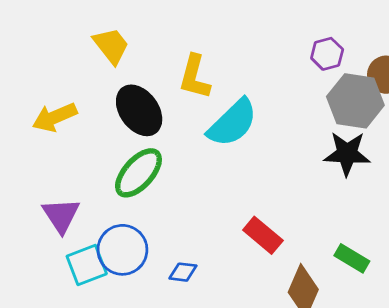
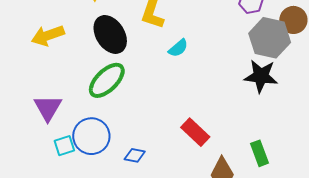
cyan semicircle: (232, 123) -> (178, 48), size x0.5
green rectangle: (352, 258) -> (259, 153), turned 35
cyan square: (87, 265) -> (64, 146), size x0.7

